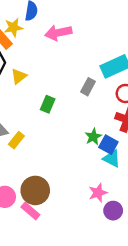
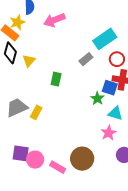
gray rectangle: (88, 87) -> (86, 59), turned 32
blue square: (108, 145) -> (110, 88), moved
brown circle: (35, 190) -> (82, 159), moved
pink star: (98, 193) -> (109, 133), moved

